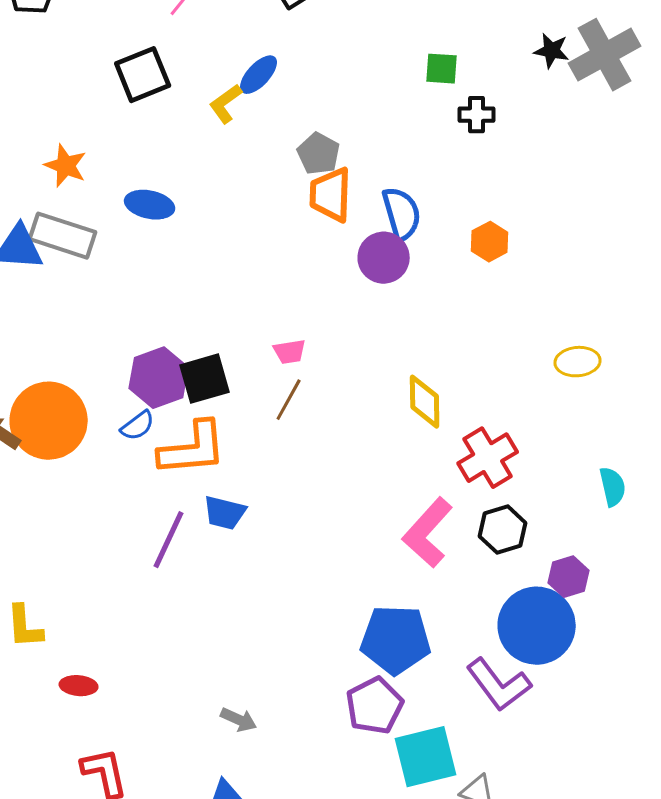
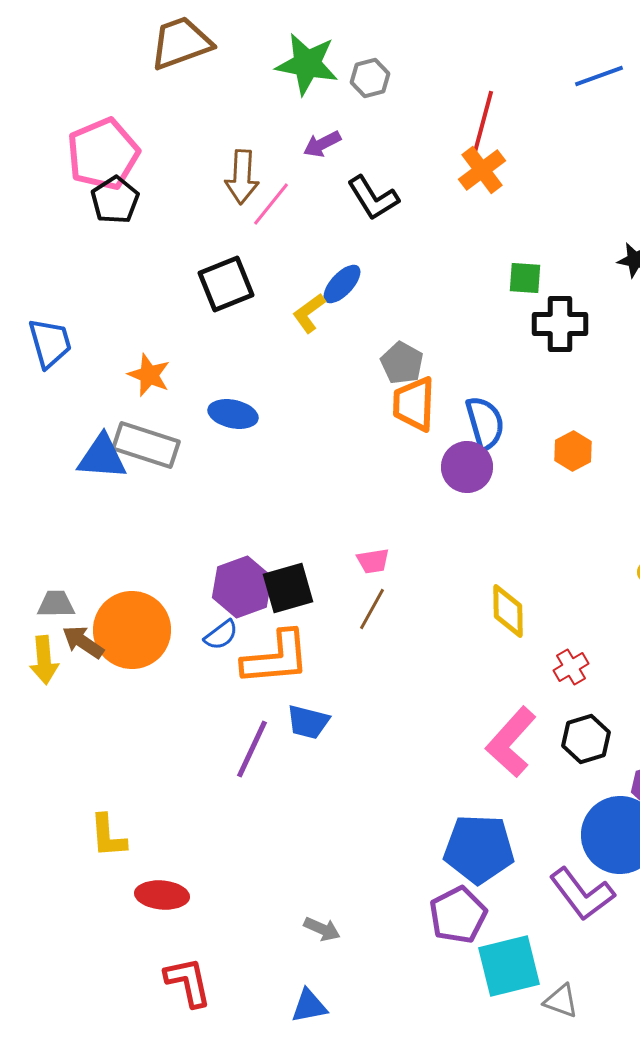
black cross: (477, 115) -> (560, 324), size x1.5
red cross: (488, 458) -> (571, 667), size x0.6
red ellipse: (79, 686) -> (162, 895), size x1.4

